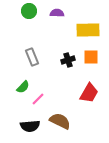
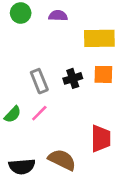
gray rectangle: (32, 57) -> (39, 81), moved
red trapezoid: (89, 93) -> (101, 138), moved, turned -30
pink line: (38, 99) -> (39, 113), moved

